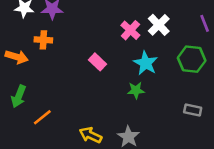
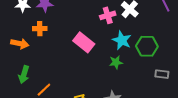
pink cross: (130, 30) -> (108, 15), turned 35
green hexagon: (192, 59) -> (147, 46), moved
pink rectangle: (97, 62) -> (84, 42), size x1.5

